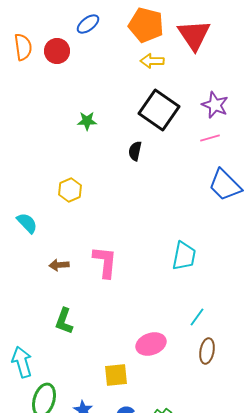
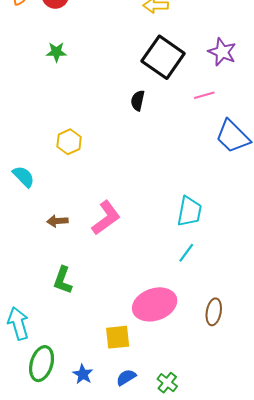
green star: (87, 121) -> (56, 52), moved
pink line: (210, 138) -> (204, 95), moved
pink L-shape: (105, 262) -> (106, 218), turned 48
cyan line: (197, 317) -> (186, 253), moved
pink ellipse: (151, 344) -> (155, 304), size x1.4

